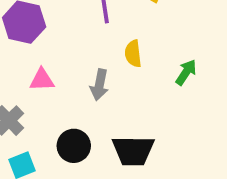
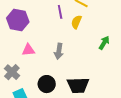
yellow semicircle: (133, 54) -> (76, 22), moved, turned 32

